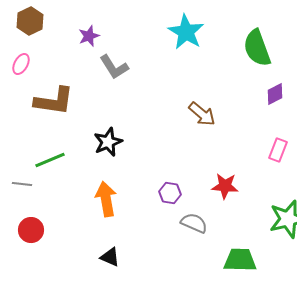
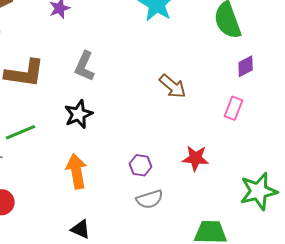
gray L-shape: (114, 67) -> (85, 66), moved, turned 56
pink rectangle: (278, 150) -> (234, 108), moved
gray semicircle: (194, 223) -> (150, 199), moved, turned 140

